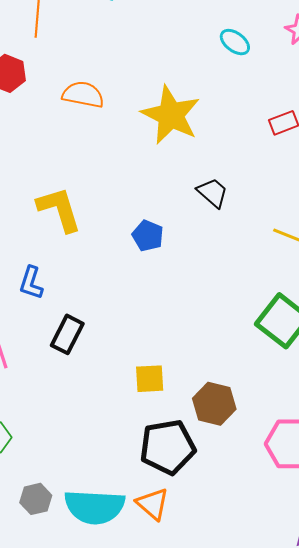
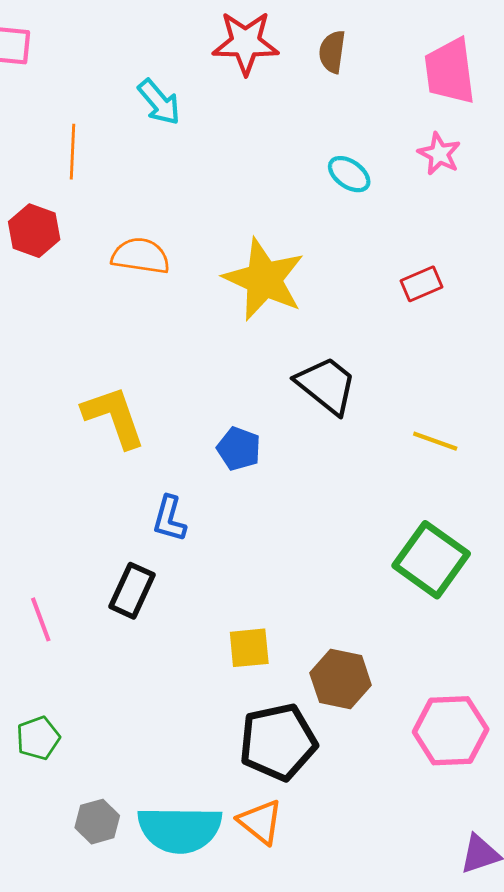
black trapezoid: (213, 193) -> (326, 385), size x1.4
blue L-shape: (31, 283) -> (169, 519), moved

